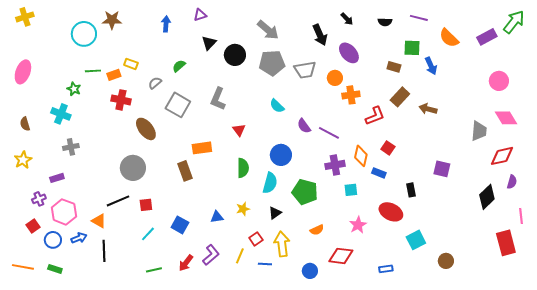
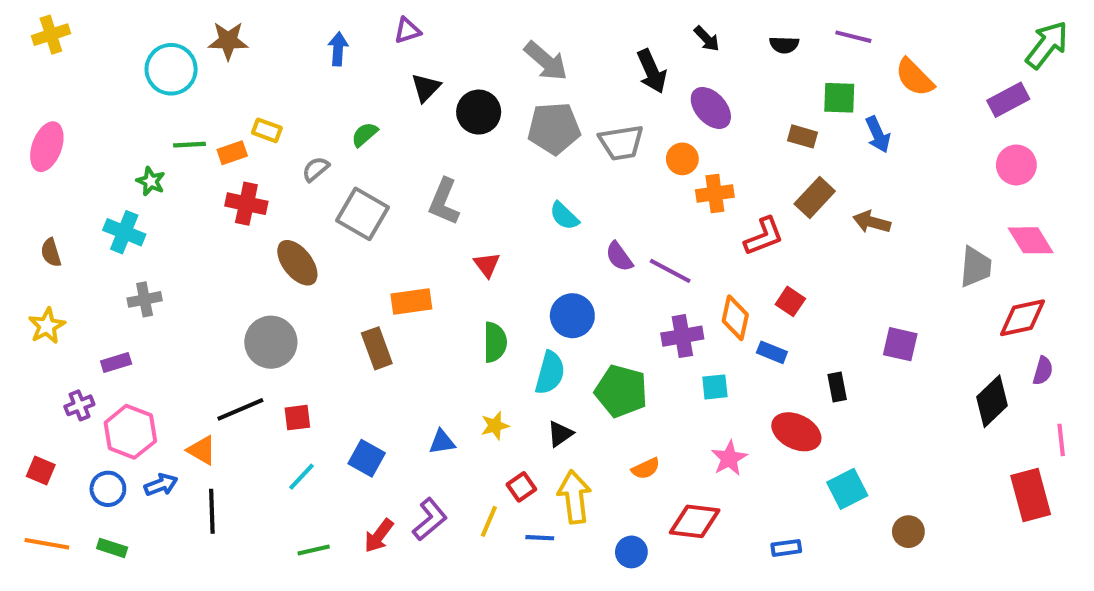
purple rectangle: (487, 37) -> (1008, 100), moved
red square: (33, 226) -> (41, 471), moved, turned -32

